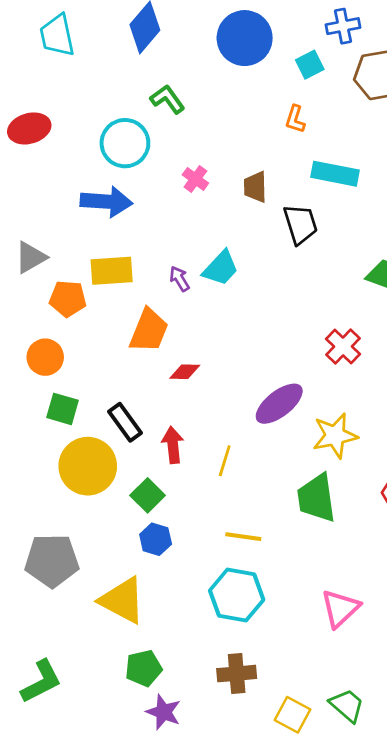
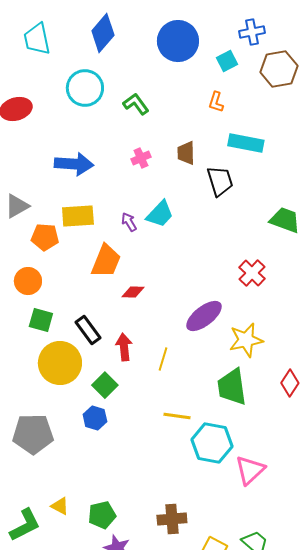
green L-shape: (168, 99) -> (136, 104), moved
cyan circle: (125, 143) -> (85, 88), moved
pink cross: (195, 179) -> (141, 158), moved, turned 30
blue hexagon: (156, 539) -> (95, 418), moved
cyan hexagon: (237, 595) -> (212, 443), moved
yellow triangle: (122, 600) -> (60, 506), moved, size x0.5

